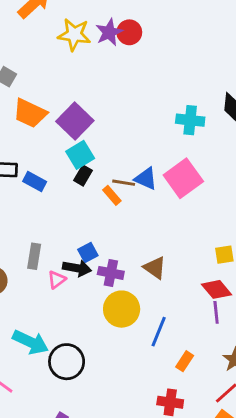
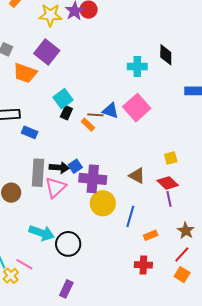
purple square: (75, 121) -> (47, 52), moved
blue rectangle: (35, 182) -> (30, 132), moved
gray rectangle: (34, 256) -> (38, 173), size x1.5
black arrow: (77, 268) -> (59, 168), moved
brown triangle: (155, 268) -> (137, 176), moved
purple cross: (111, 273) -> (93, 179), size x1.5
pink triangle: (57, 280) -> (55, 187), size x1.6
orange rectangle: (185, 361) -> (151, 235), turned 40

